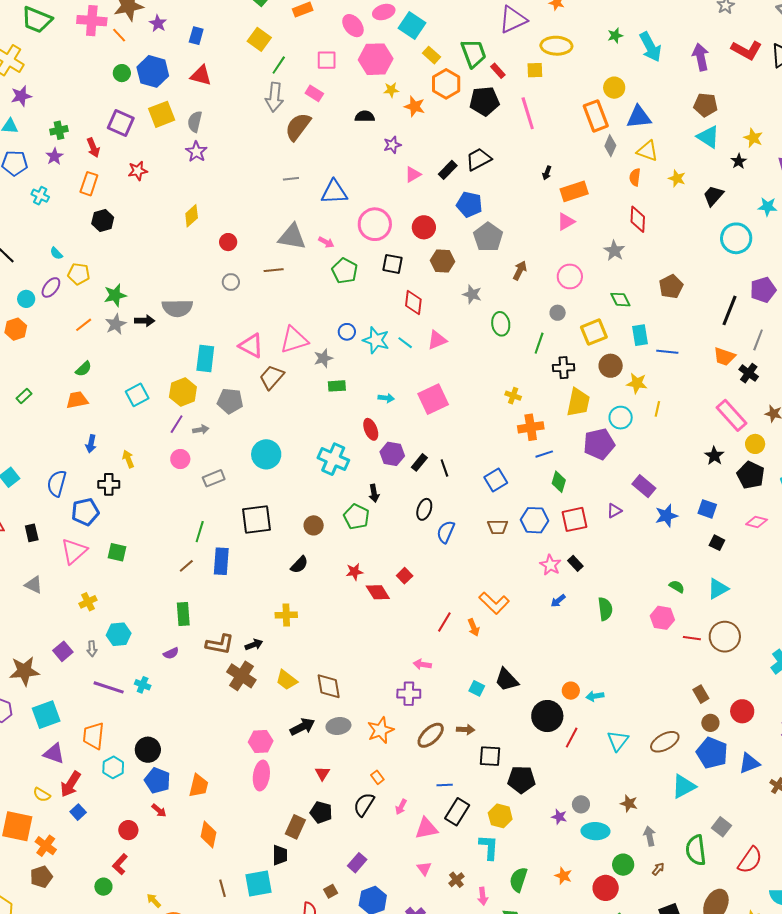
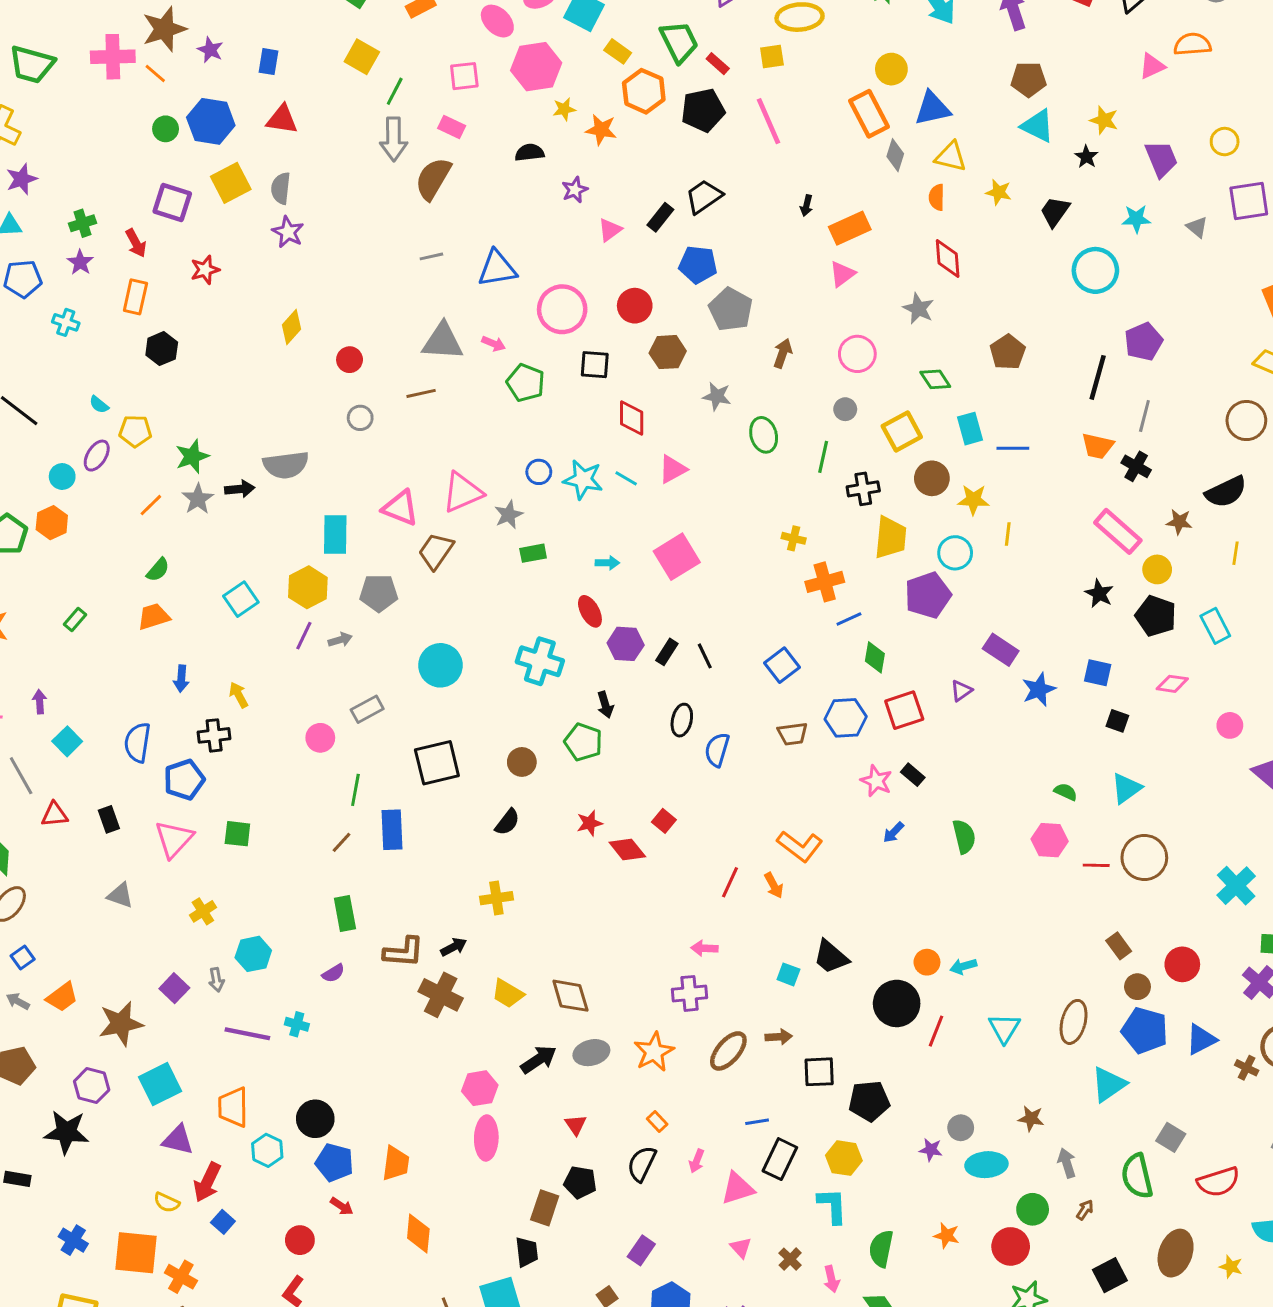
pink circle: (180, 459) -> (320, 738), moved
brown ellipse: (665, 742) -> (1074, 1022), turned -40
red semicircle: (750, 860) -> (1218, 1182), turned 44

